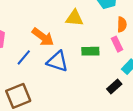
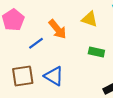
blue triangle: (58, 61) -> (54, 76), moved

